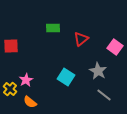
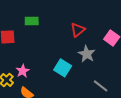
green rectangle: (53, 28) -> (32, 21), moved
gray star: (98, 71) -> (87, 54), moved

